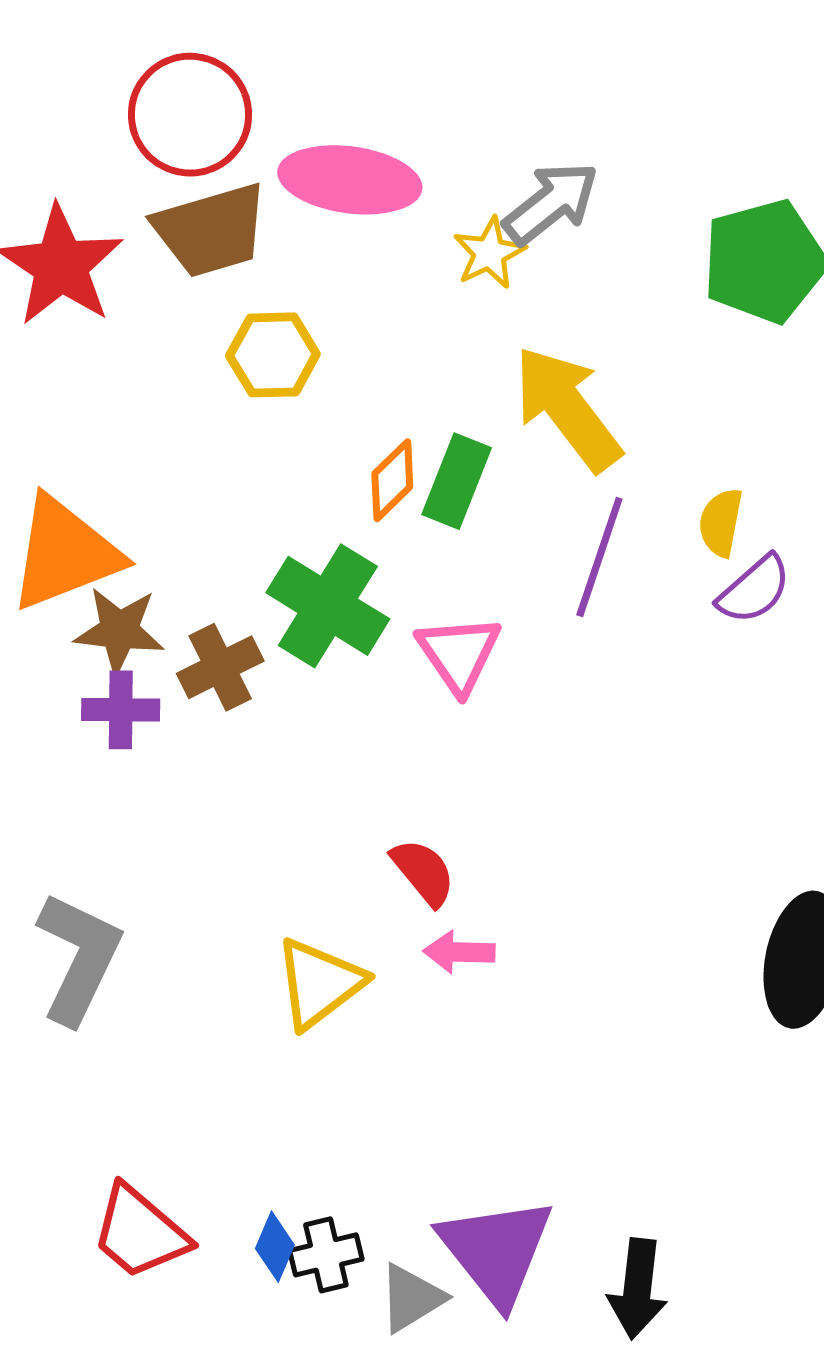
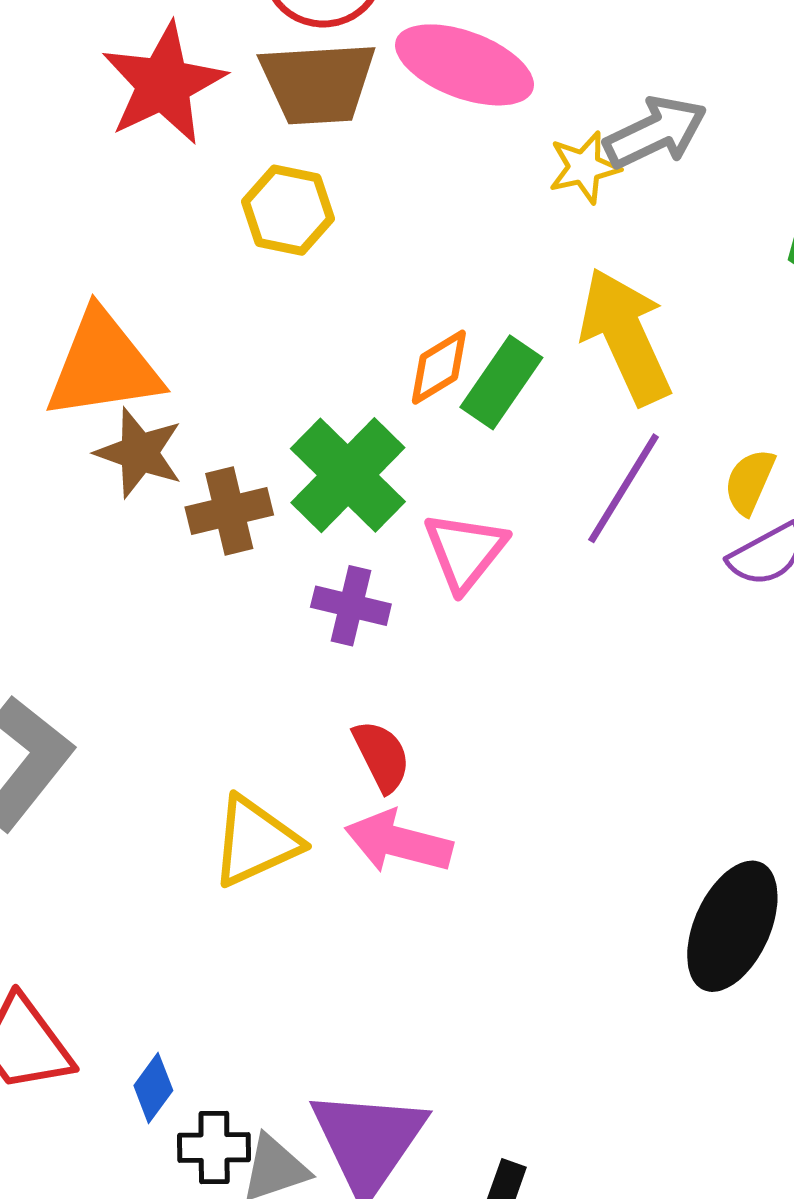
yellow hexagon: (273, 355) -> (288, 210), moved
purple cross: (121, 710) -> (351, 606), moved
pink arrow: (459, 952) -> (399, 842), size x1.5
black cross: (326, 1255) -> (214, 1147), moved

